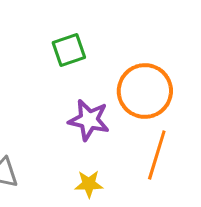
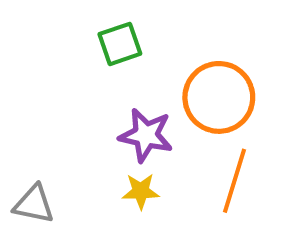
yellow star: (89, 184) -> (141, 191), moved

